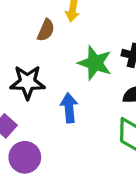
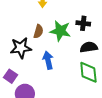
brown semicircle: (46, 30) -> (38, 31), moved

